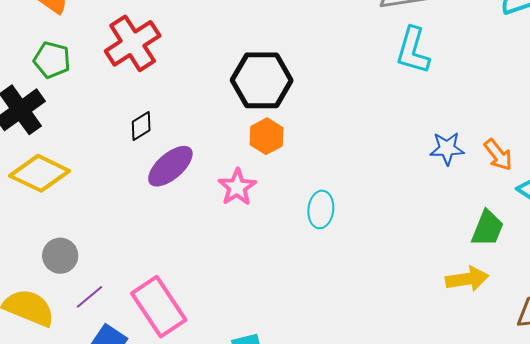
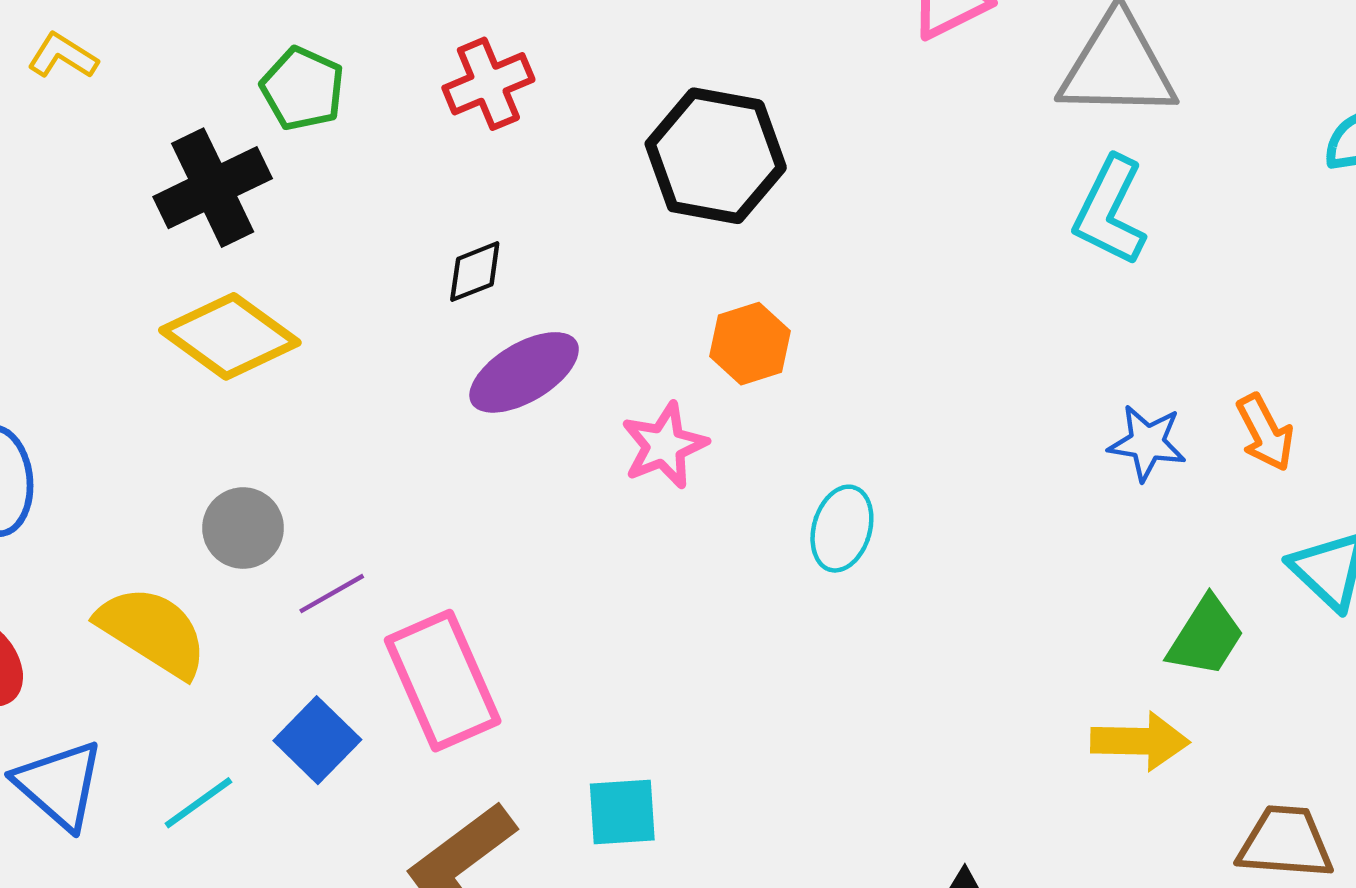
red cross: (133, 43) -> (488, 84), size x0.7
black hexagon: (262, 80) -> (716, 156), moved
orange arrow: (498, 155) -> (1265, 433), moved
purple line: (89, 297) -> (332, 594), moved

